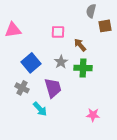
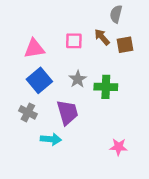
brown square: (105, 26) -> (125, 45), moved
pink triangle: (13, 30) -> (34, 49), moved
brown arrow: (80, 45) -> (102, 37), moved
cyan arrow: (40, 109) -> (51, 139), turned -42

